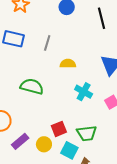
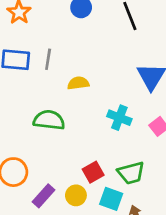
gray line: (47, 43) -> (48, 59), moved
yellow semicircle: (68, 64) -> (78, 83), moved

